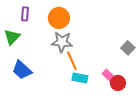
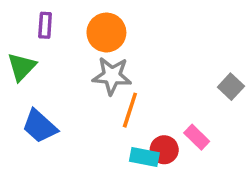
orange line: (72, 61) -> (130, 110), turned 42
cyan rectangle: (80, 78) -> (144, 157), moved
red circle: (118, 83) -> (164, 150), moved

